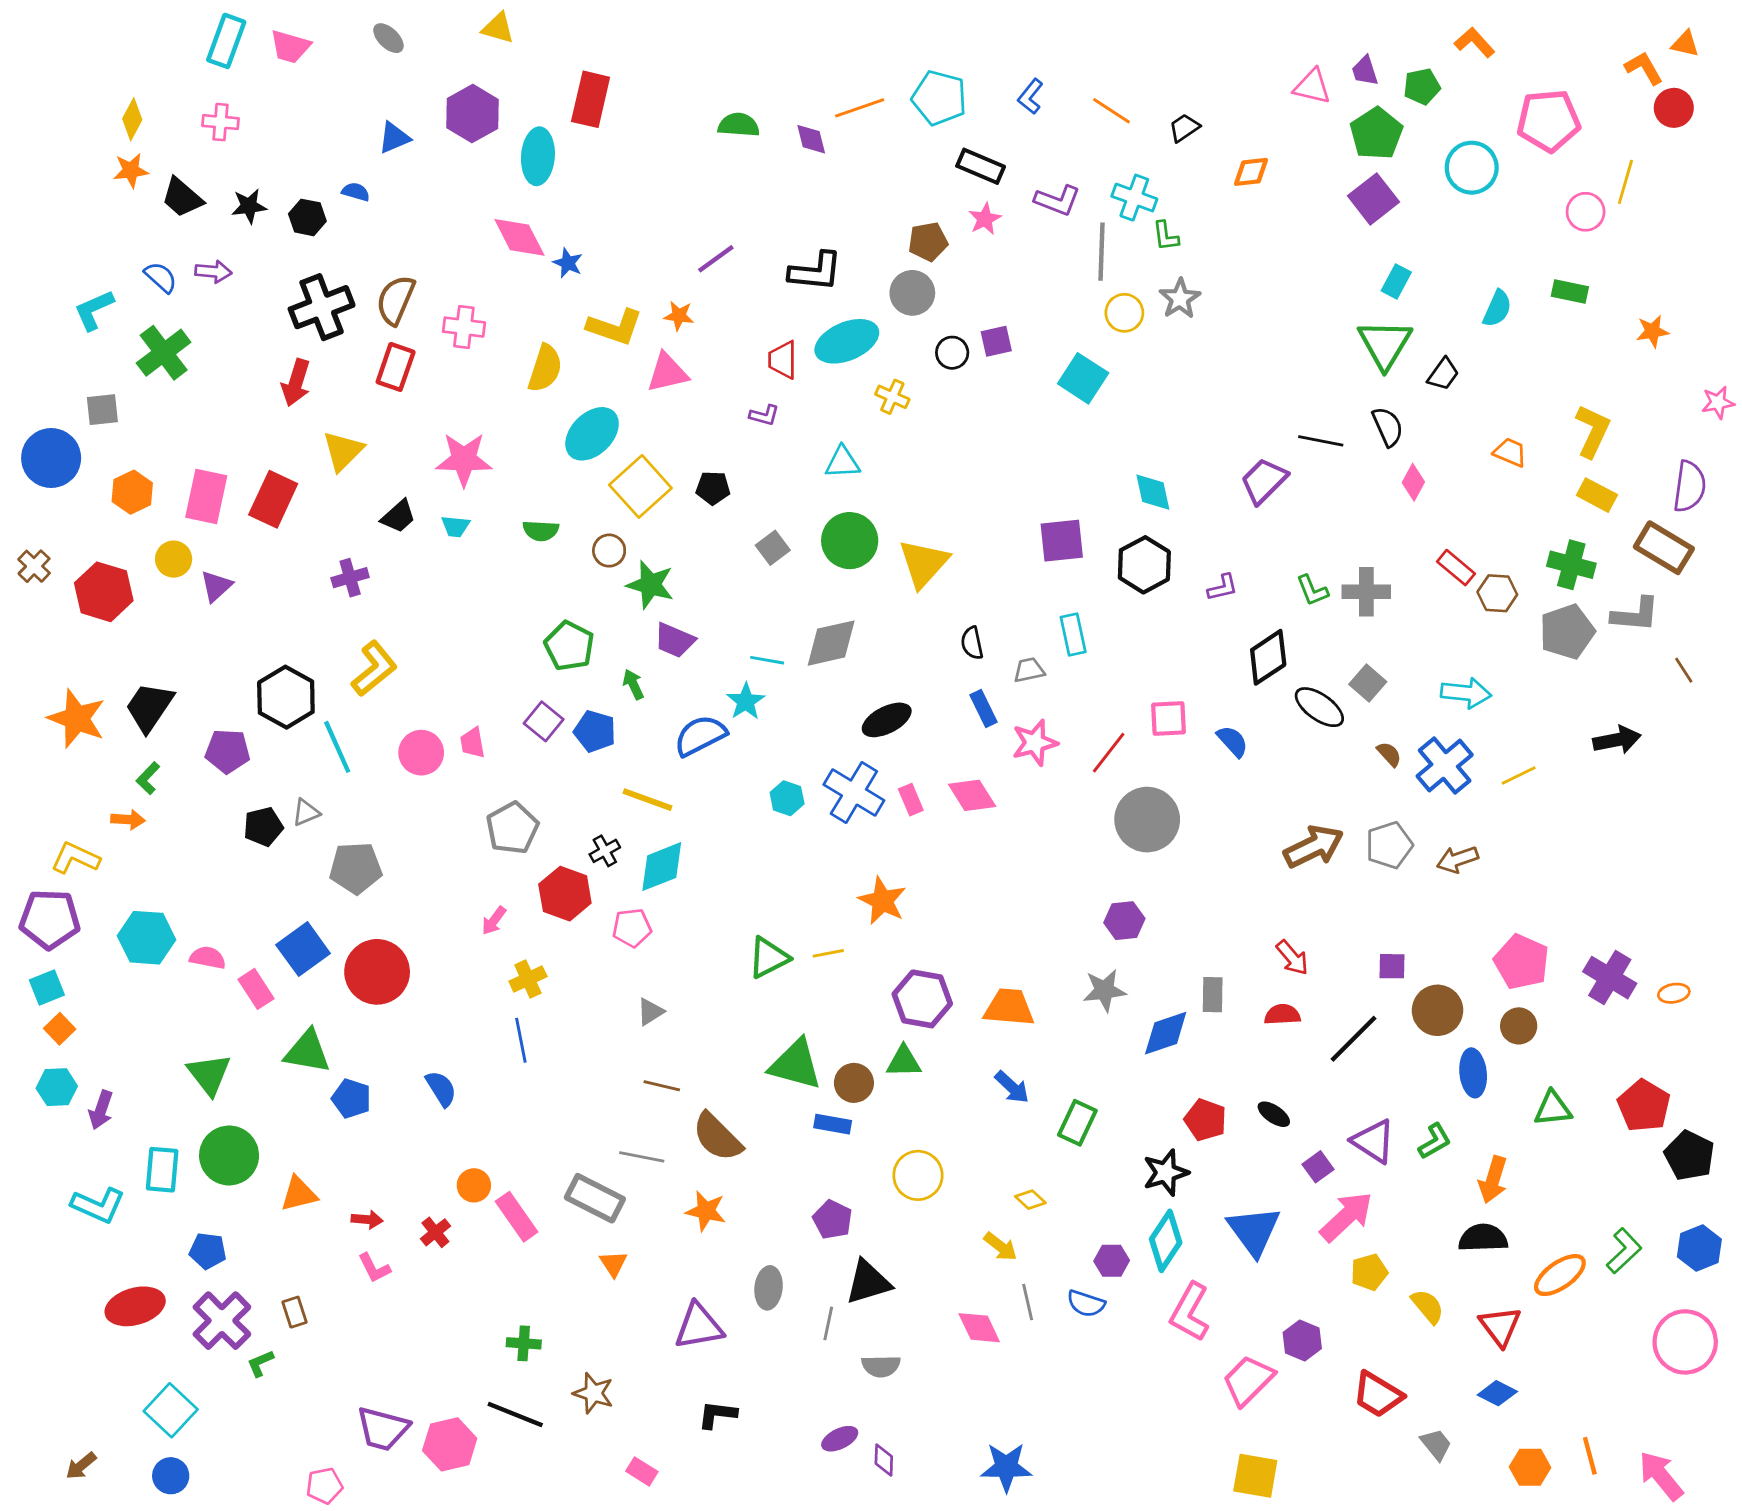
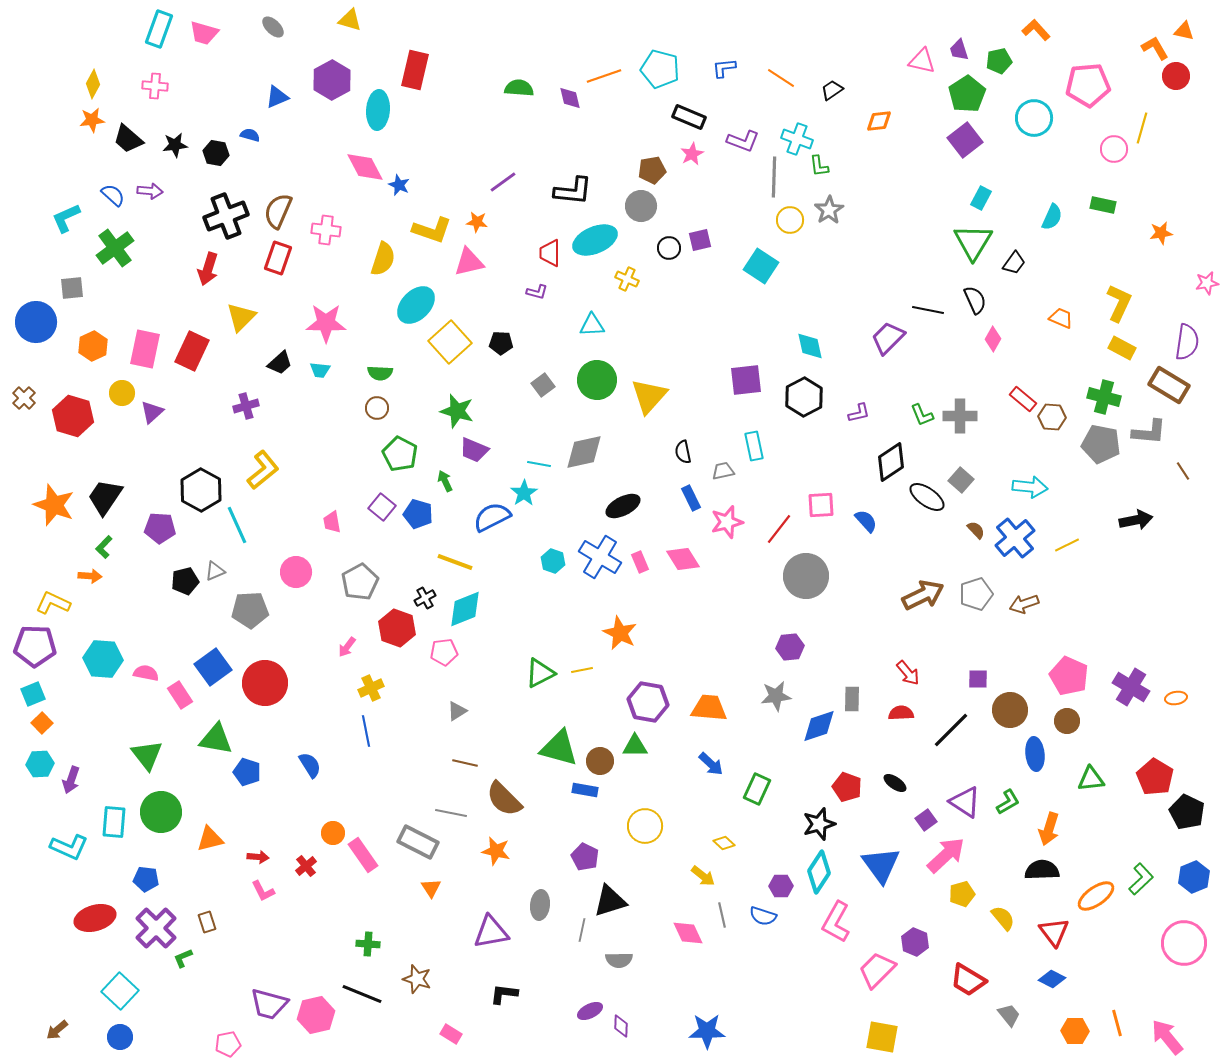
blue L-shape: (1030, 96) -> (724, 68), turned 45
brown circle: (609, 551) -> (377, 408), moved
gray pentagon: (1567, 632) -> (1101, 444), turned 30
pink circle: (421, 753) -> (296, 572), moved

